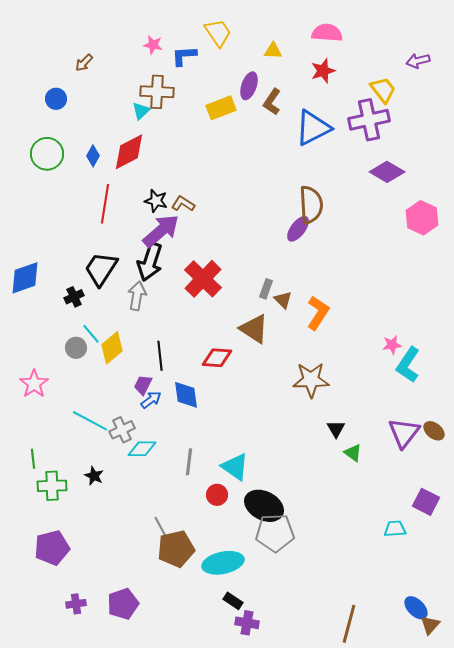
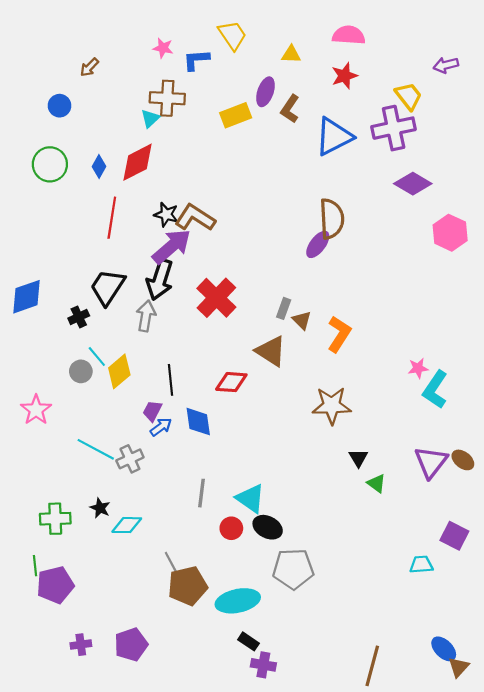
brown L-shape: (183, 204) -> (195, 218), size x1.6
cyan diamond: (142, 449) -> (127, 525), moved
green line: (33, 459) -> (35, 566), moved
black ellipse: (264, 506) -> (268, 527), moved, size x0.7

